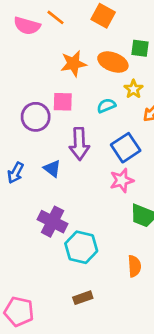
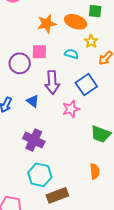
cyan semicircle: (106, 106) -> (71, 54), turned 40
pink star: (122, 180) -> (71, 109), moved
cyan hexagon: (81, 247) -> (40, 175), moved
brown rectangle: (83, 298) -> (57, 195), size x1.5

